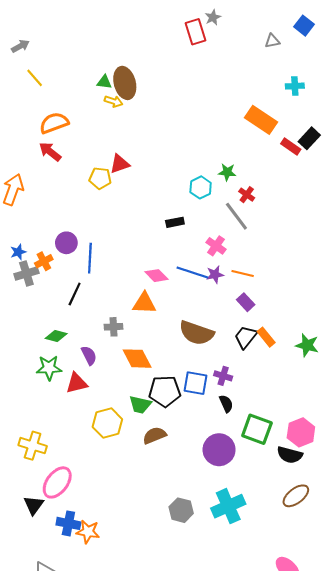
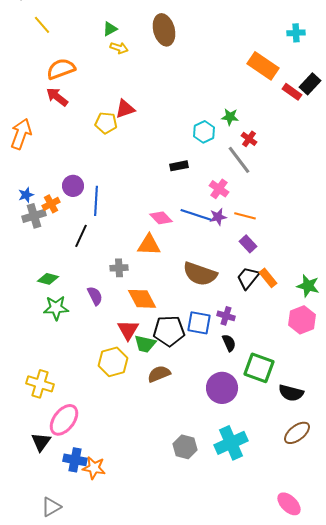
green triangle: (104, 82) -> (110, 29), turned -35
brown ellipse: (125, 83) -> (164, 30), moved
green diamond: (56, 336) -> (48, 279), moved
red triangle: (77, 383) -> (128, 330), moved, turned -45
pink hexagon: (301, 432) -> (302, 320), moved

